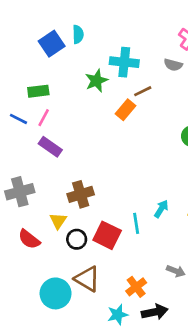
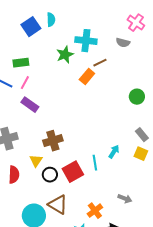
red square: (107, 235) -> (73, 172), turned 35
red semicircle: (29, 239) -> (14, 175), turned -126

